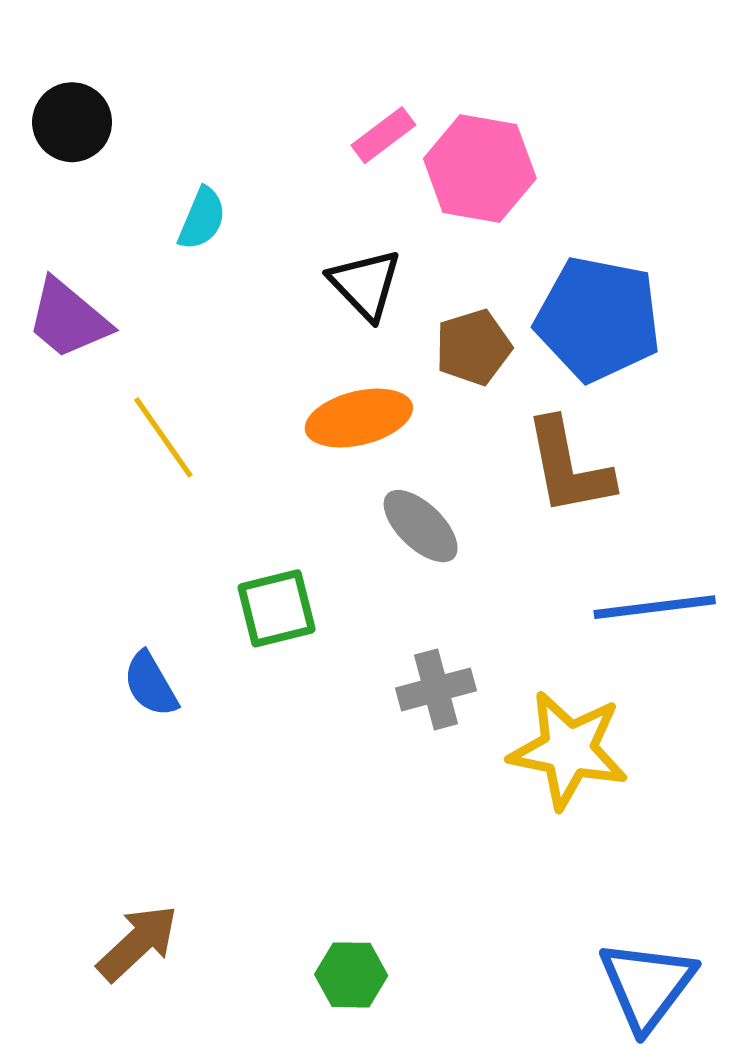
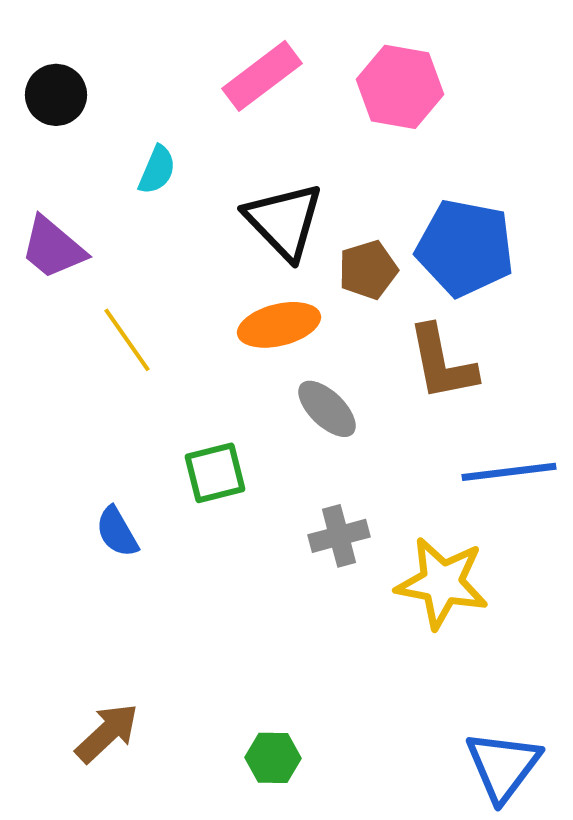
pink rectangle: (383, 135) -> (262, 76), moved, size x1.6
pink hexagon: (480, 168) -> (400, 87), moved
black triangle: (365, 284) -> (284, 221), size x1.4

